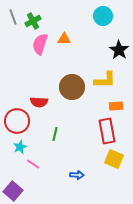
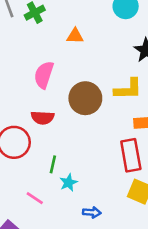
pink semicircle: (40, 44) -> (44, 75), moved
green line: (55, 134) -> (53, 164), moved
cyan star: (20, 147) -> (68, 183), moved

